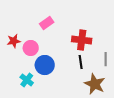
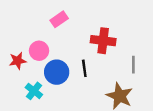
red star: (14, 41) -> (18, 61), moved
black line: (81, 62) -> (84, 68), moved

